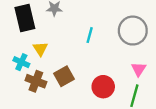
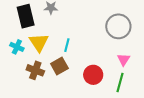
cyan line: (90, 35) -> (67, 45), moved
yellow triangle: (40, 49) -> (39, 42), size x1.5
cyan cross: (21, 62) -> (17, 47), moved

